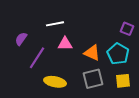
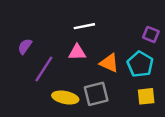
white line: (55, 24) -> (84, 26), moved
gray square: (93, 79) -> (96, 94), moved

